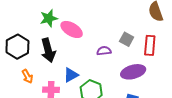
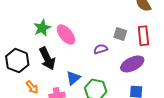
pink ellipse: (72, 29) -> (66, 35), turned 30

